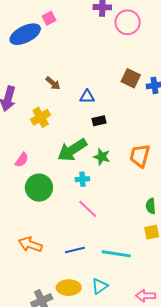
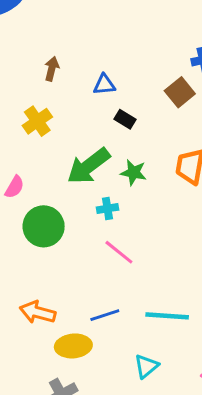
brown square: (131, 78) -> (180, 92), moved, turned 30
brown arrow: (53, 83) -> (52, 69), turned -112
black rectangle: (99, 121) -> (125, 119), turned 48
yellow ellipse: (69, 288) -> (73, 346), moved

